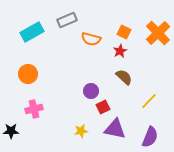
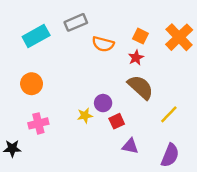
brown semicircle: (124, 77) -> (141, 87), size x1.4
purple triangle: (115, 129) -> (130, 146), size x0.7
yellow star: (81, 131) -> (85, 116), moved

